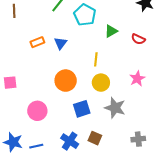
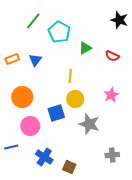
orange circle: (66, 81) -> (22, 97), moved
blue square: (82, 109) -> (56, 113), moved
pink circle: (37, 111) -> (30, 126), moved
brown square: (95, 138) -> (69, 167), moved
blue line: (36, 146) -> (11, 147), moved

